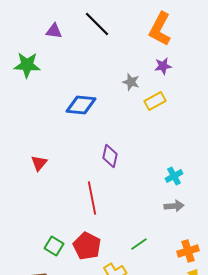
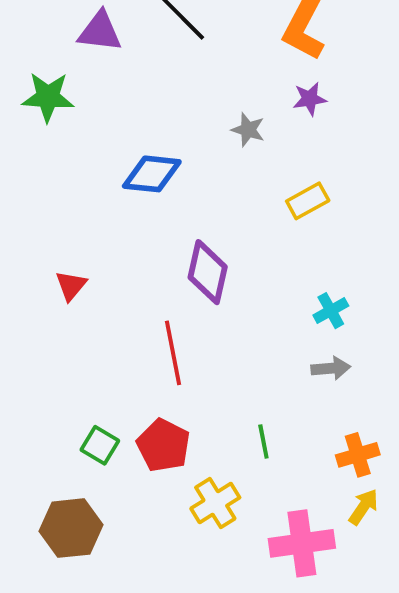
purple triangle: (54, 31) -> (100, 32), size x1.4
yellow rectangle: (155, 101) -> (308, 201), moved
purple diamond: (110, 156) -> (208, 272), size x1.4
green line: (139, 244) -> (263, 441), turned -66

